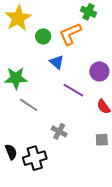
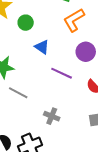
orange L-shape: (70, 34) -> (74, 20), moved

